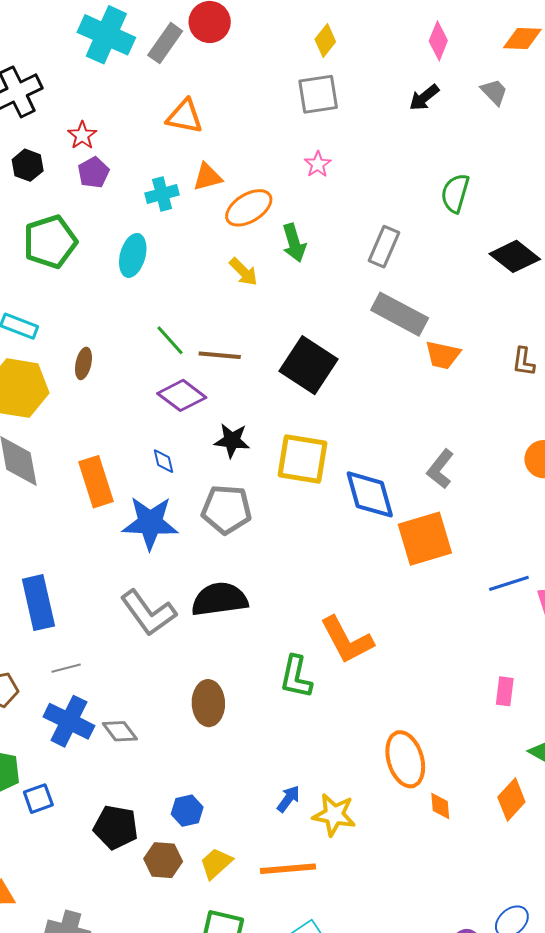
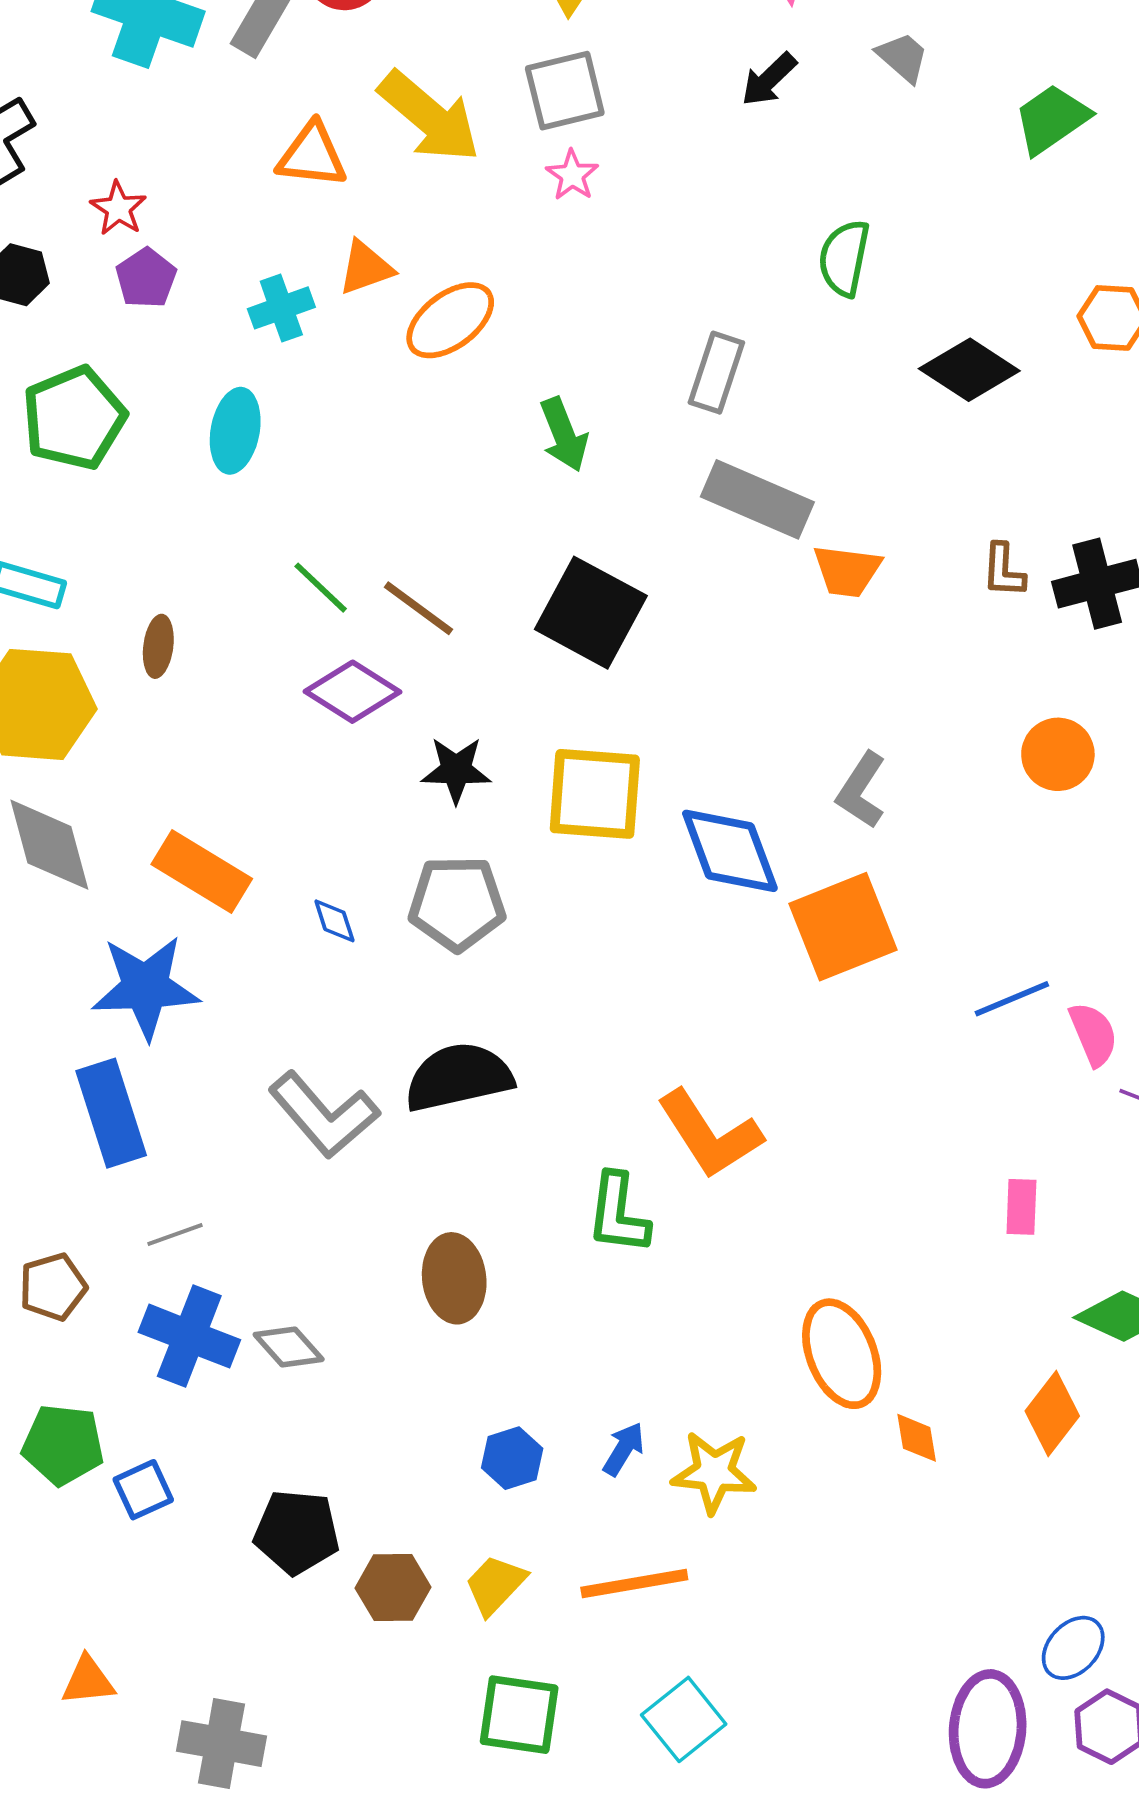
pink star: (318, 164) -> (572, 175), moved
green arrow: (294, 243) -> (564, 435), moved
yellow arrow: (243, 272) -> (429, 117), moved, size x1.8
brown line: (220, 355) -> (419, 608), turned 36
blue diamond: (163, 461) -> (334, 921), moved
orange rectangle: (96, 482) -> (202, 871), turned -36
blue star: (150, 523) -> (146, 987), moved
blue hexagon: (187, 811) -> (512, 1458), moved

